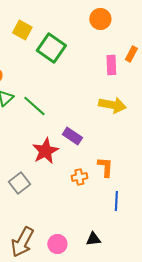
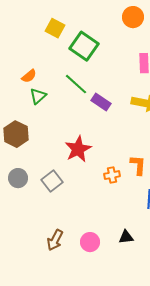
green line: (34, 106) -> (76, 84), moved
purple rectangle: (72, 136) -> (101, 102), moved
brown arrow: (22, 242) -> (55, 240), size x0.7

